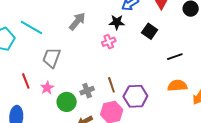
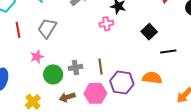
black square: (150, 31) -> (149, 32), moved
red line: (26, 81) -> (18, 30), moved
orange semicircle: (177, 86) -> (152, 78), moved

